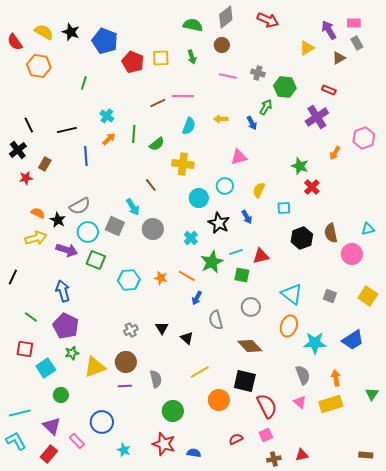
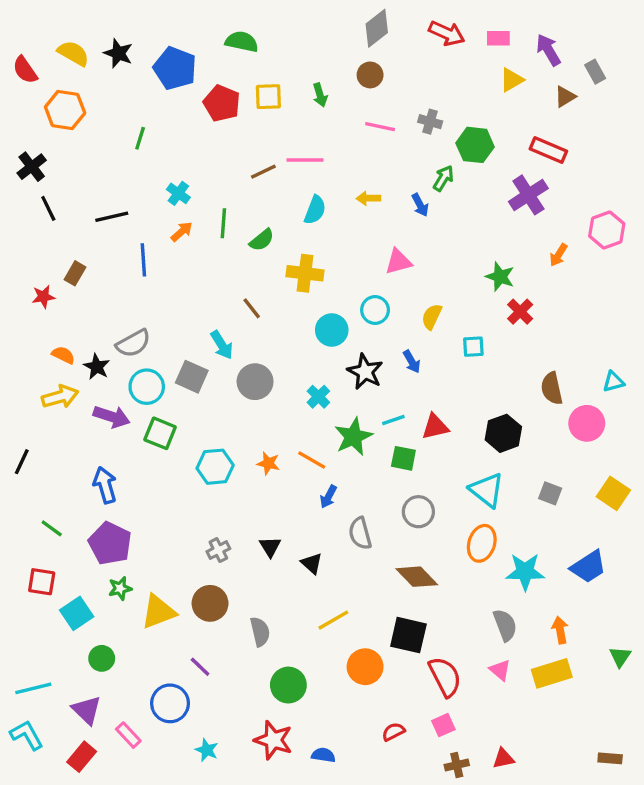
pink rectangle: (354, 23) -> (498, 38), moved
green semicircle: (193, 25) -> (242, 42), moved
red rectangle: (329, 90) -> (548, 150), size x1.5
black cross: (18, 150) -> (32, 167), moved
black hexagon: (302, 238) -> (503, 433), moved
purple line: (125, 386) -> (200, 667), moved, turned 48

